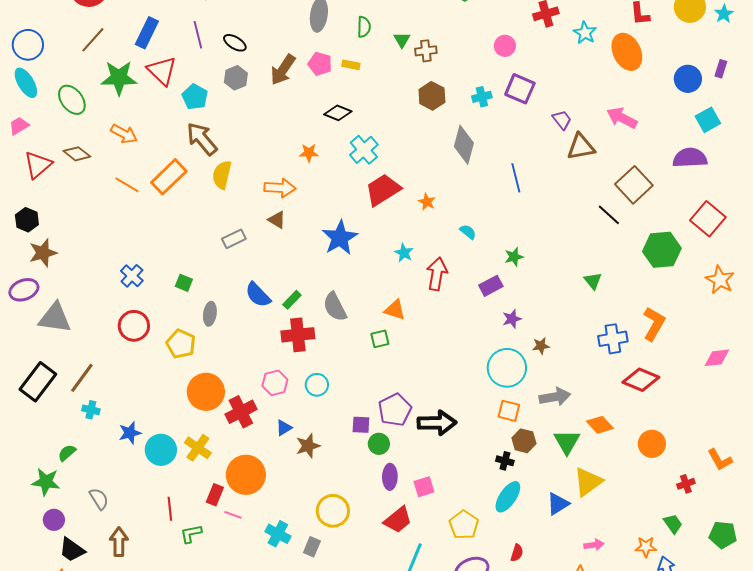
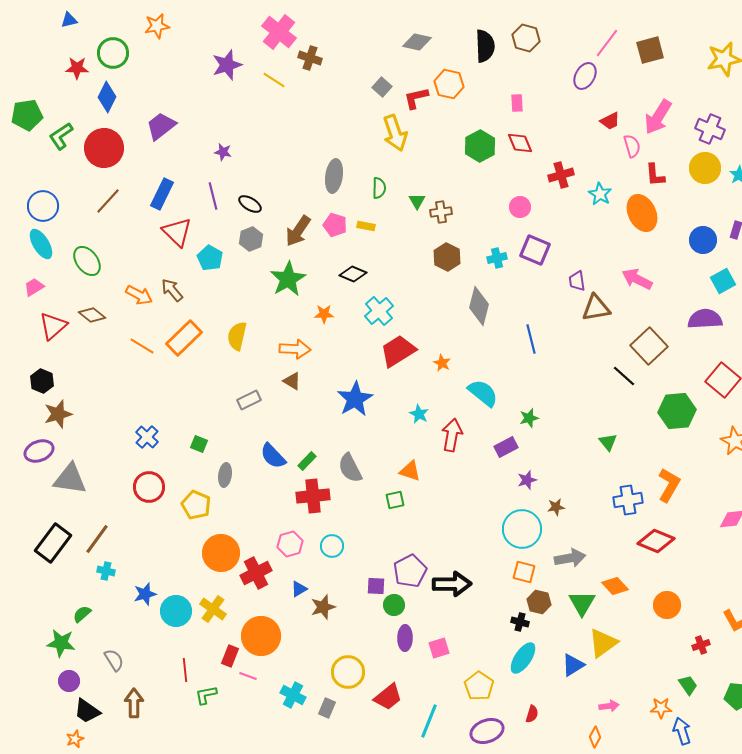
green star: (119, 78) -> (288, 279), moved, turned -30
purple trapezoid: (562, 120) -> (577, 281), turned -150
brown arrow: (202, 139) -> (172, 290), moved, size x0.7
cyan semicircle: (468, 232) -> (483, 393), size x1.8
red trapezoid: (398, 520) -> (388, 697), moved

